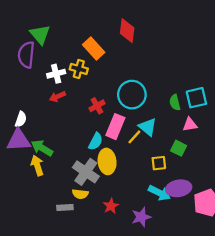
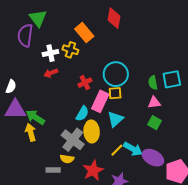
white semicircle: (21, 119) -> (11, 87), moved
pink triangle: (190, 125) -> (154, 103), moved
cyan triangle: (148, 127) -> (115, 119), moved, turned 36
yellow line: (134, 137) -> (117, 150), moved
yellow square: (159, 163) -> (115, 93), moved
purple ellipse: (179, 188) -> (153, 158), turned 35
cyan arrow: (159, 193) -> (133, 149), moved
red star: (111, 206) -> (93, 170), size x1.5

